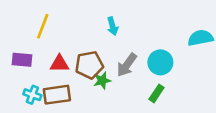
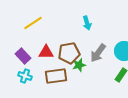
yellow line: (43, 26) -> (33, 23), turned 36
purple rectangle: (22, 60) -> (23, 56), moved, turned 42
brown rectangle: (57, 95) -> (56, 76), moved

